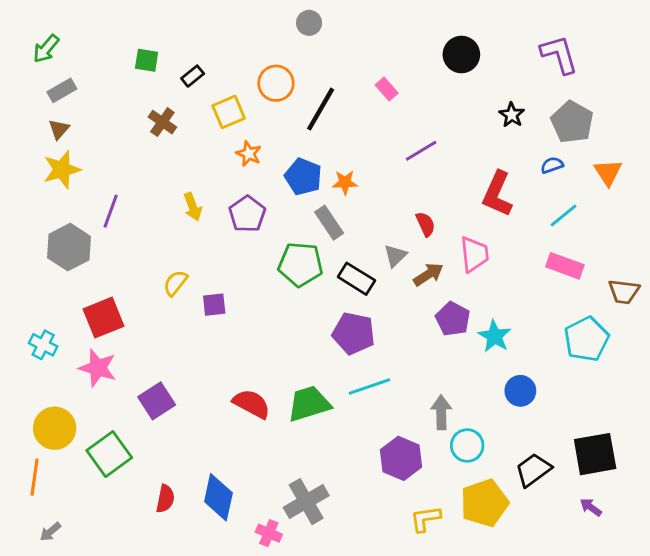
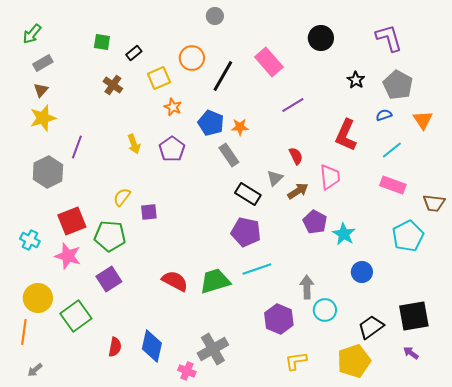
pink rectangle: (387, 89) -> (269, 62), size x1.8
green pentagon: (300, 264) -> (110, 236), moved
yellow pentagon: (484, 503) -> (354, 361), moved

